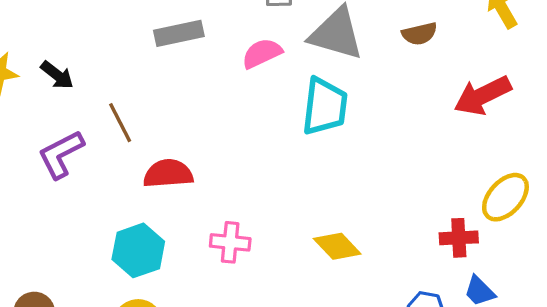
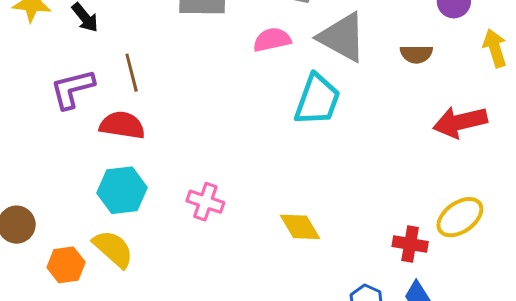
red semicircle: (168, 174) -> (122, 125), moved

